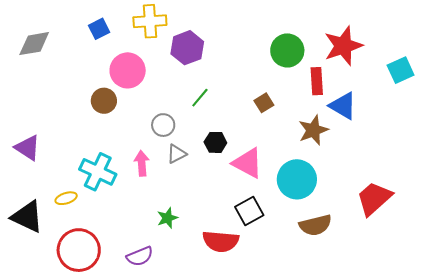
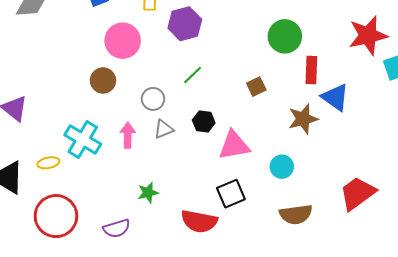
red star: (343, 46) -> (368, 35), moved
brown circle: (104, 101) -> (103, 80), moved
pink triangle: (248, 163) -> (234, 145), turned -44
cyan circle: (297, 179) -> (282, 167), size x0.6

